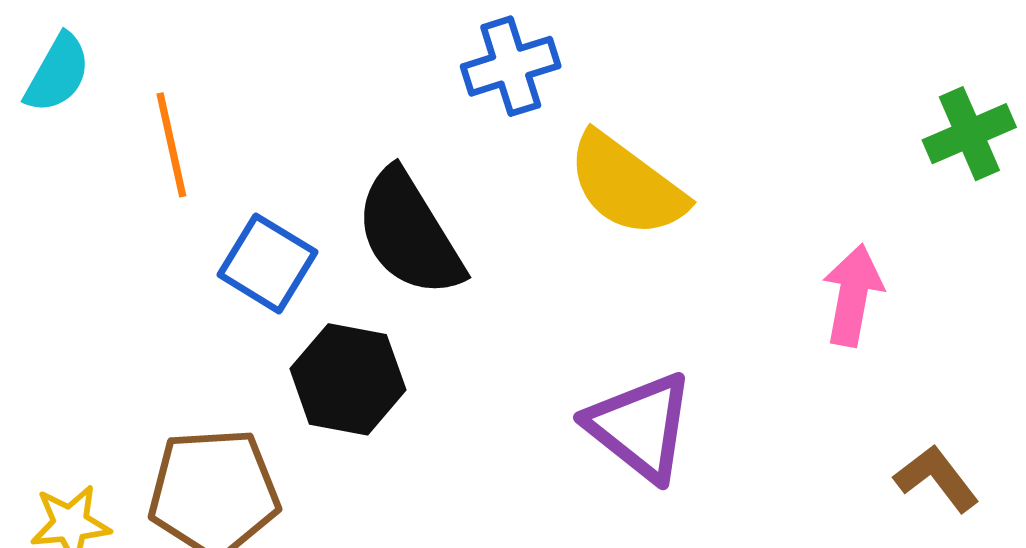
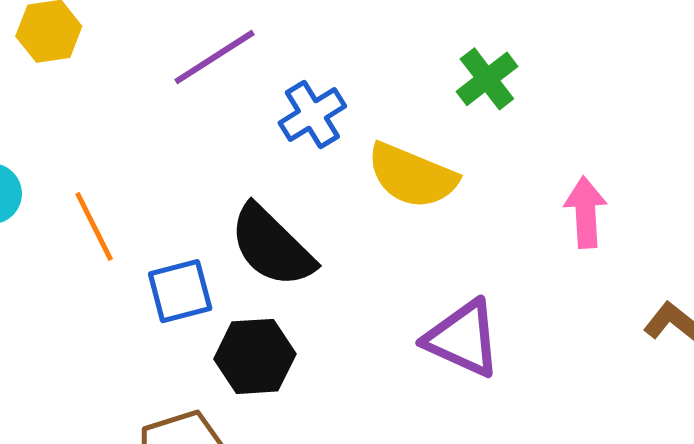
green cross: (969, 134) -> (487, 79), moved
blue square: (267, 263) -> (180, 291), turned -32

